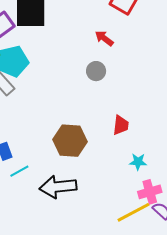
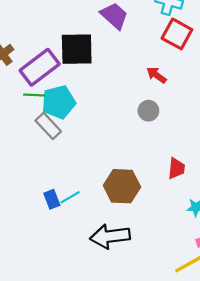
cyan line: (19, 171) -> (70, 197), moved

